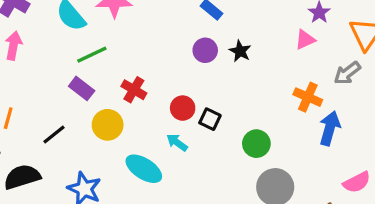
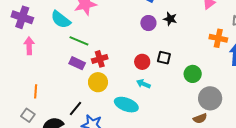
green line: (92, 55) -> (79, 41), turned 60
red cross: (134, 90) -> (100, 59), moved, turned -35
black square: (210, 119) -> (164, 58), moved
black line: (54, 135) -> (75, 109), moved

